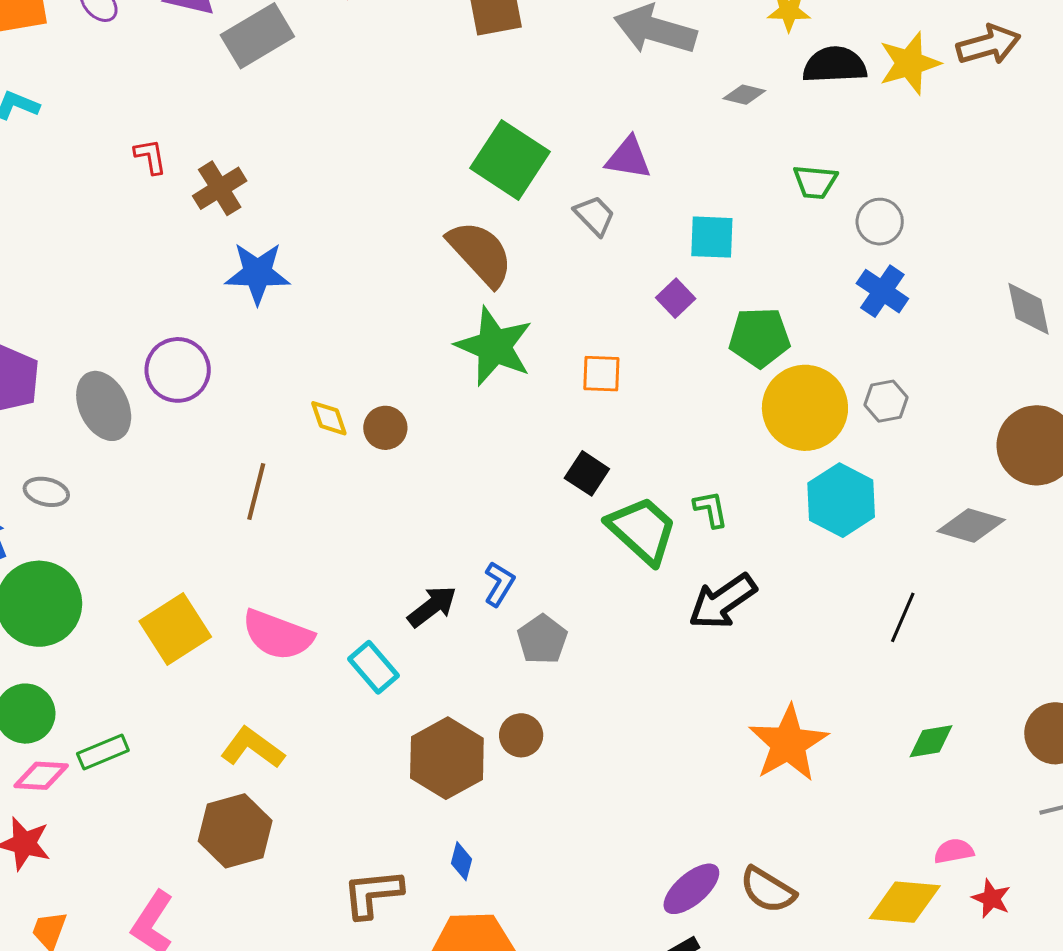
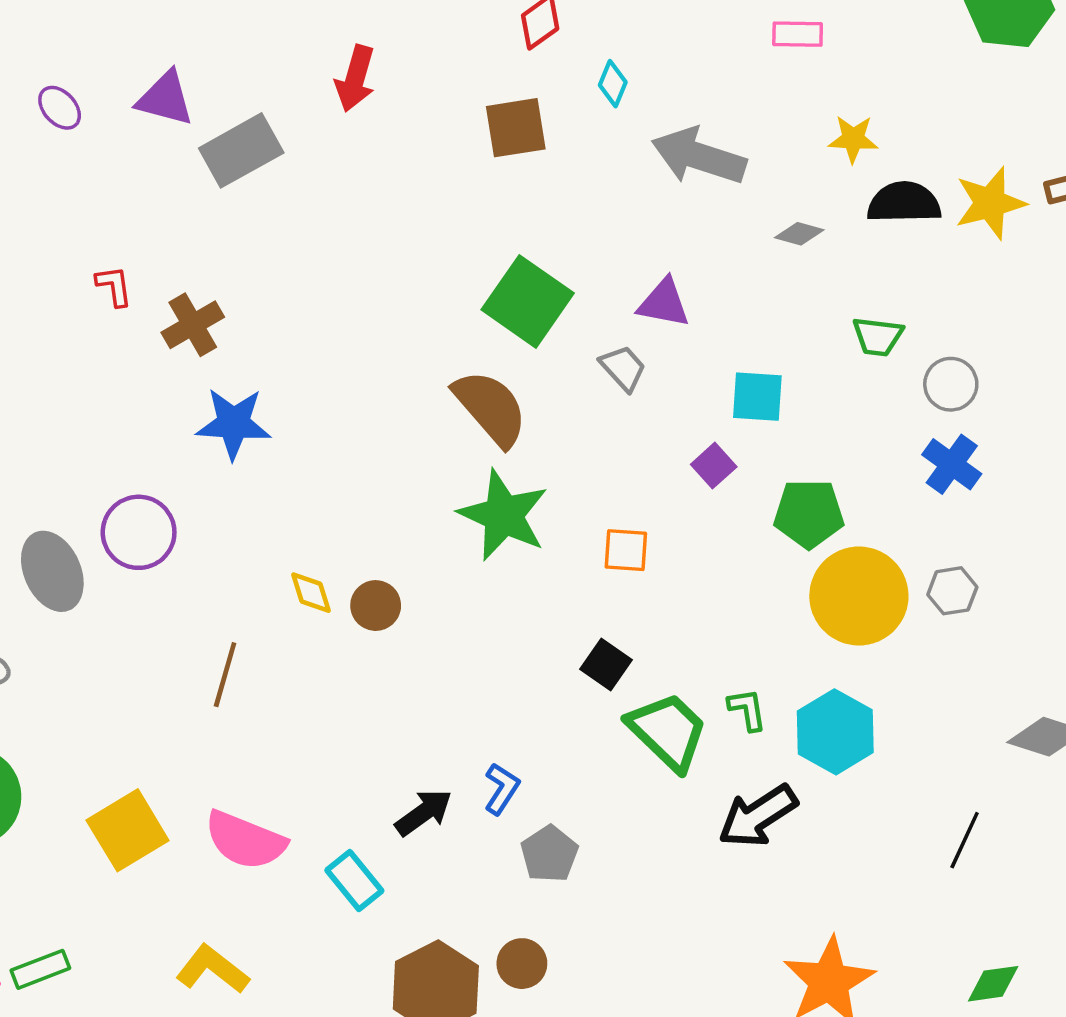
cyan hexagon: (841, 500) -> (835, 732), moved

